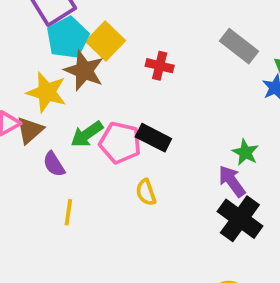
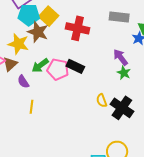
cyan pentagon: (68, 38) -> (29, 15), turned 30
gray rectangle: (239, 46) -> (119, 17), turned -30
red cross: (160, 66) -> (78, 28), size x1.6
purple arrow: (232, 181) -> (121, 57), moved
yellow semicircle: (146, 192) -> (102, 101), moved

